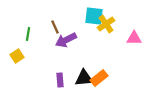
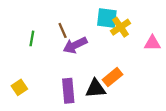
yellow square: (17, 56) -> (19, 87), moved
orange rectangle: (99, 78) -> (113, 77), moved
purple rectangle: (60, 80) -> (68, 91), size x1.5

